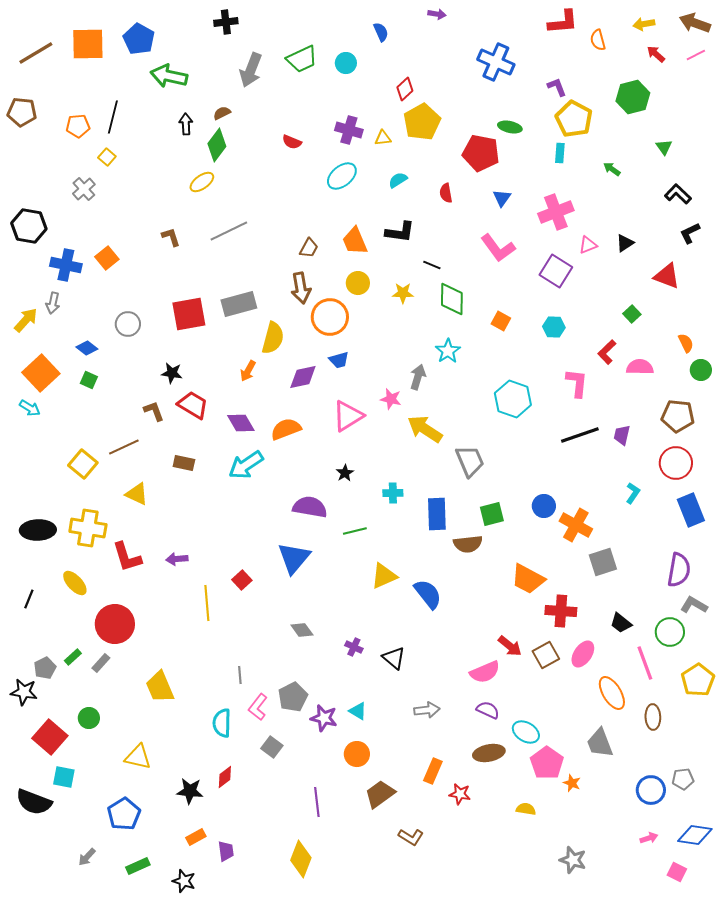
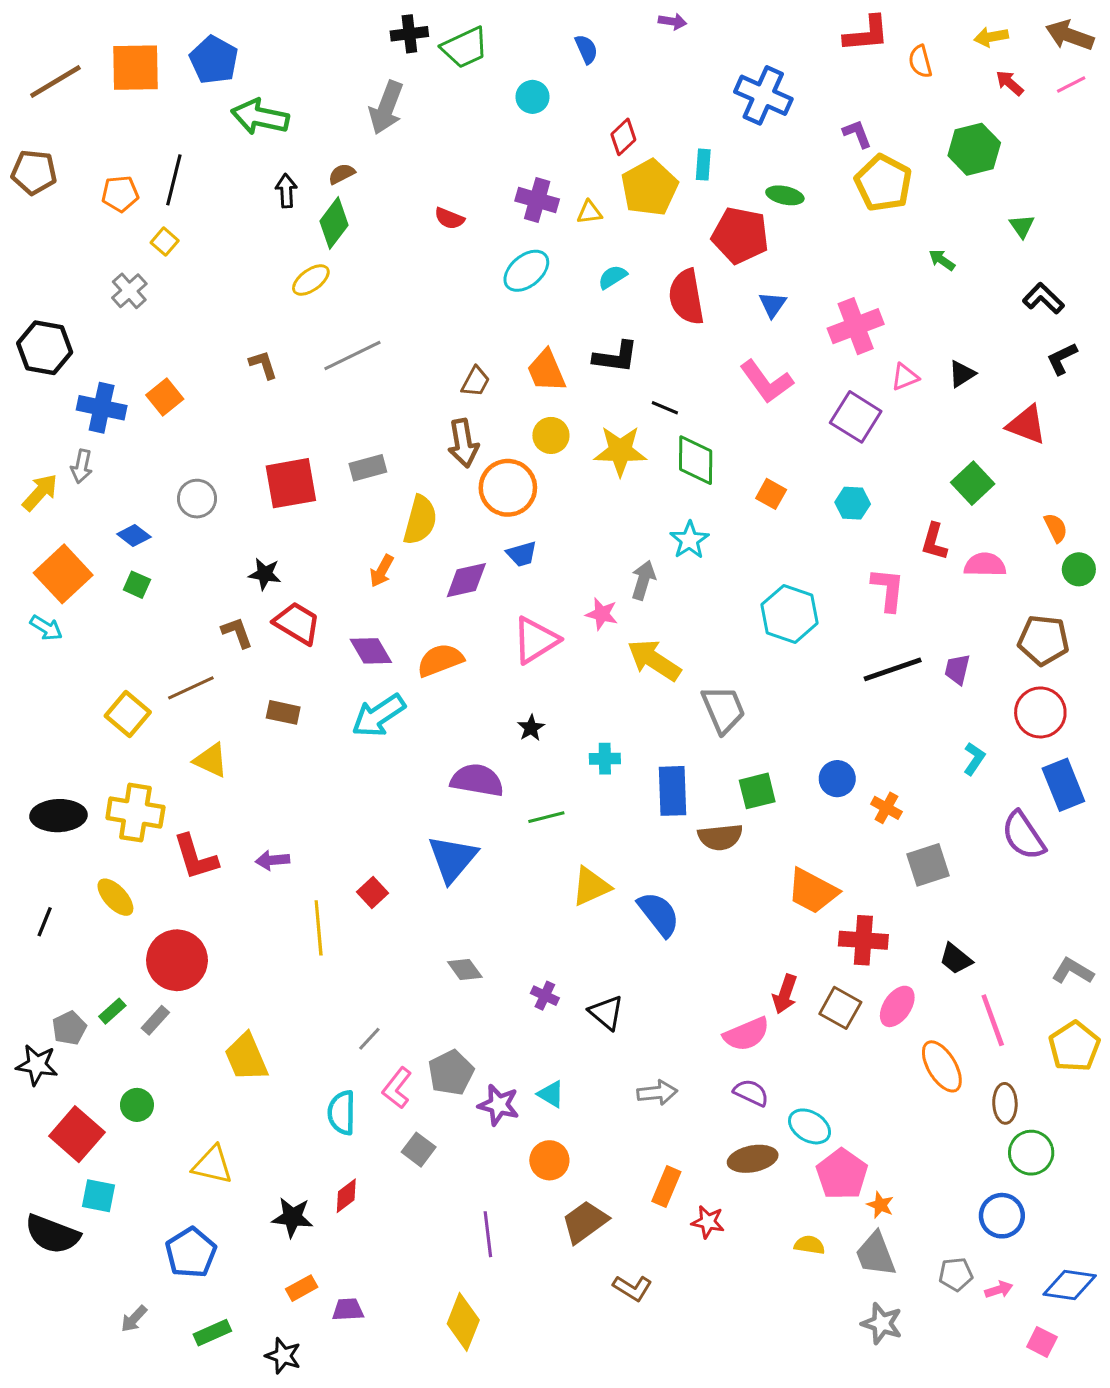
black cross: (226, 22) -> (409, 34), moved
green trapezoid: (302, 59) -> (465, 48), moved
cyan rectangle: (560, 153) -> (703, 165), moved
red semicircle: (446, 193) -> (686, 297), size x1.8
yellow star: (403, 293) -> (620, 451), size x1.6
gray rectangle: (239, 304) -> (368, 468), size x0.7
green square: (632, 314) -> (973, 483), size x1.5
red L-shape: (607, 352) -> (934, 542), turned -30
orange cross: (576, 525) -> (886, 808), size x0.6
purple semicircle: (679, 570) -> (1023, 836), moved, turned 136
gray L-shape: (694, 605) -> (1073, 971), moved
green circle: (670, 632) -> (1031, 1153), moved
red arrow: (510, 646) -> (785, 994), turned 70
brown square: (546, 655) -> (840, 1008), turned -32
gray line: (240, 675) -> (369, 1039), turned 48
gray trapezoid: (600, 743) -> (876, 1254), moved
gray pentagon: (683, 779) -> (956, 1274), moved
purple trapezoid: (226, 851) -> (348, 1310), turned -85

